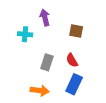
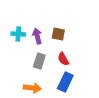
purple arrow: (45, 18) -> (37, 36), moved
brown square: (76, 31) -> (58, 34), moved

